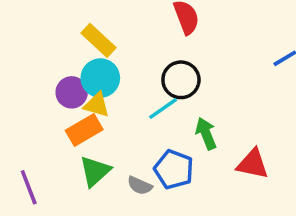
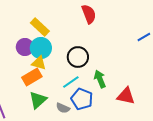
black circle: (181, 80) -> (78, 57), moved
purple circle: (72, 92) -> (25, 47), moved
cyan line: (163, 108) -> (71, 82), moved

